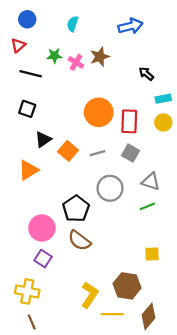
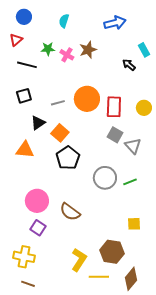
cyan rectangle: (163, 99) -> (144, 50), moved, turned 72
black square: (27, 109) -> (24, 96), turned -35
gray line: (98, 153) -> (58, 103), moved
orange triangle: (28, 170) -> (25, 150), turned 36
gray triangle: (151, 181) -> (133, 146), moved, turned 30
gray circle: (110, 188) -> (105, 178), moved
black pentagon: (76, 209) -> (68, 158), moved
brown line: (32, 322) -> (28, 284), turned -48

